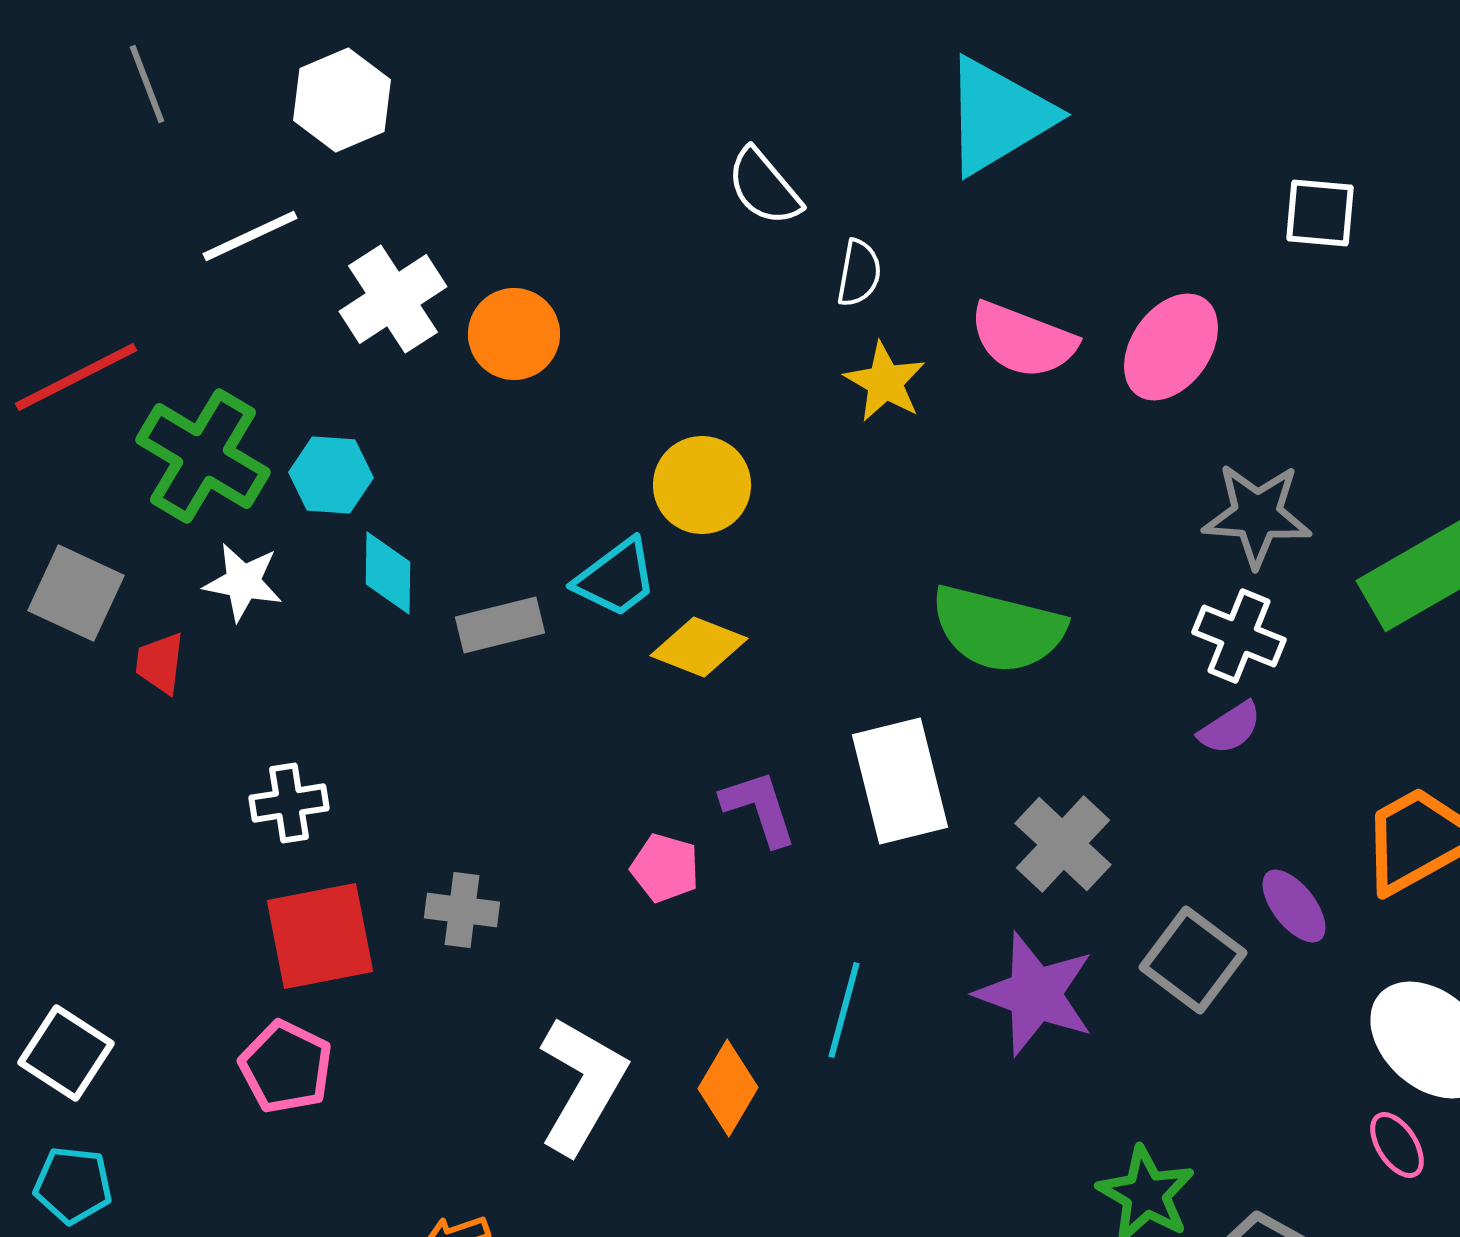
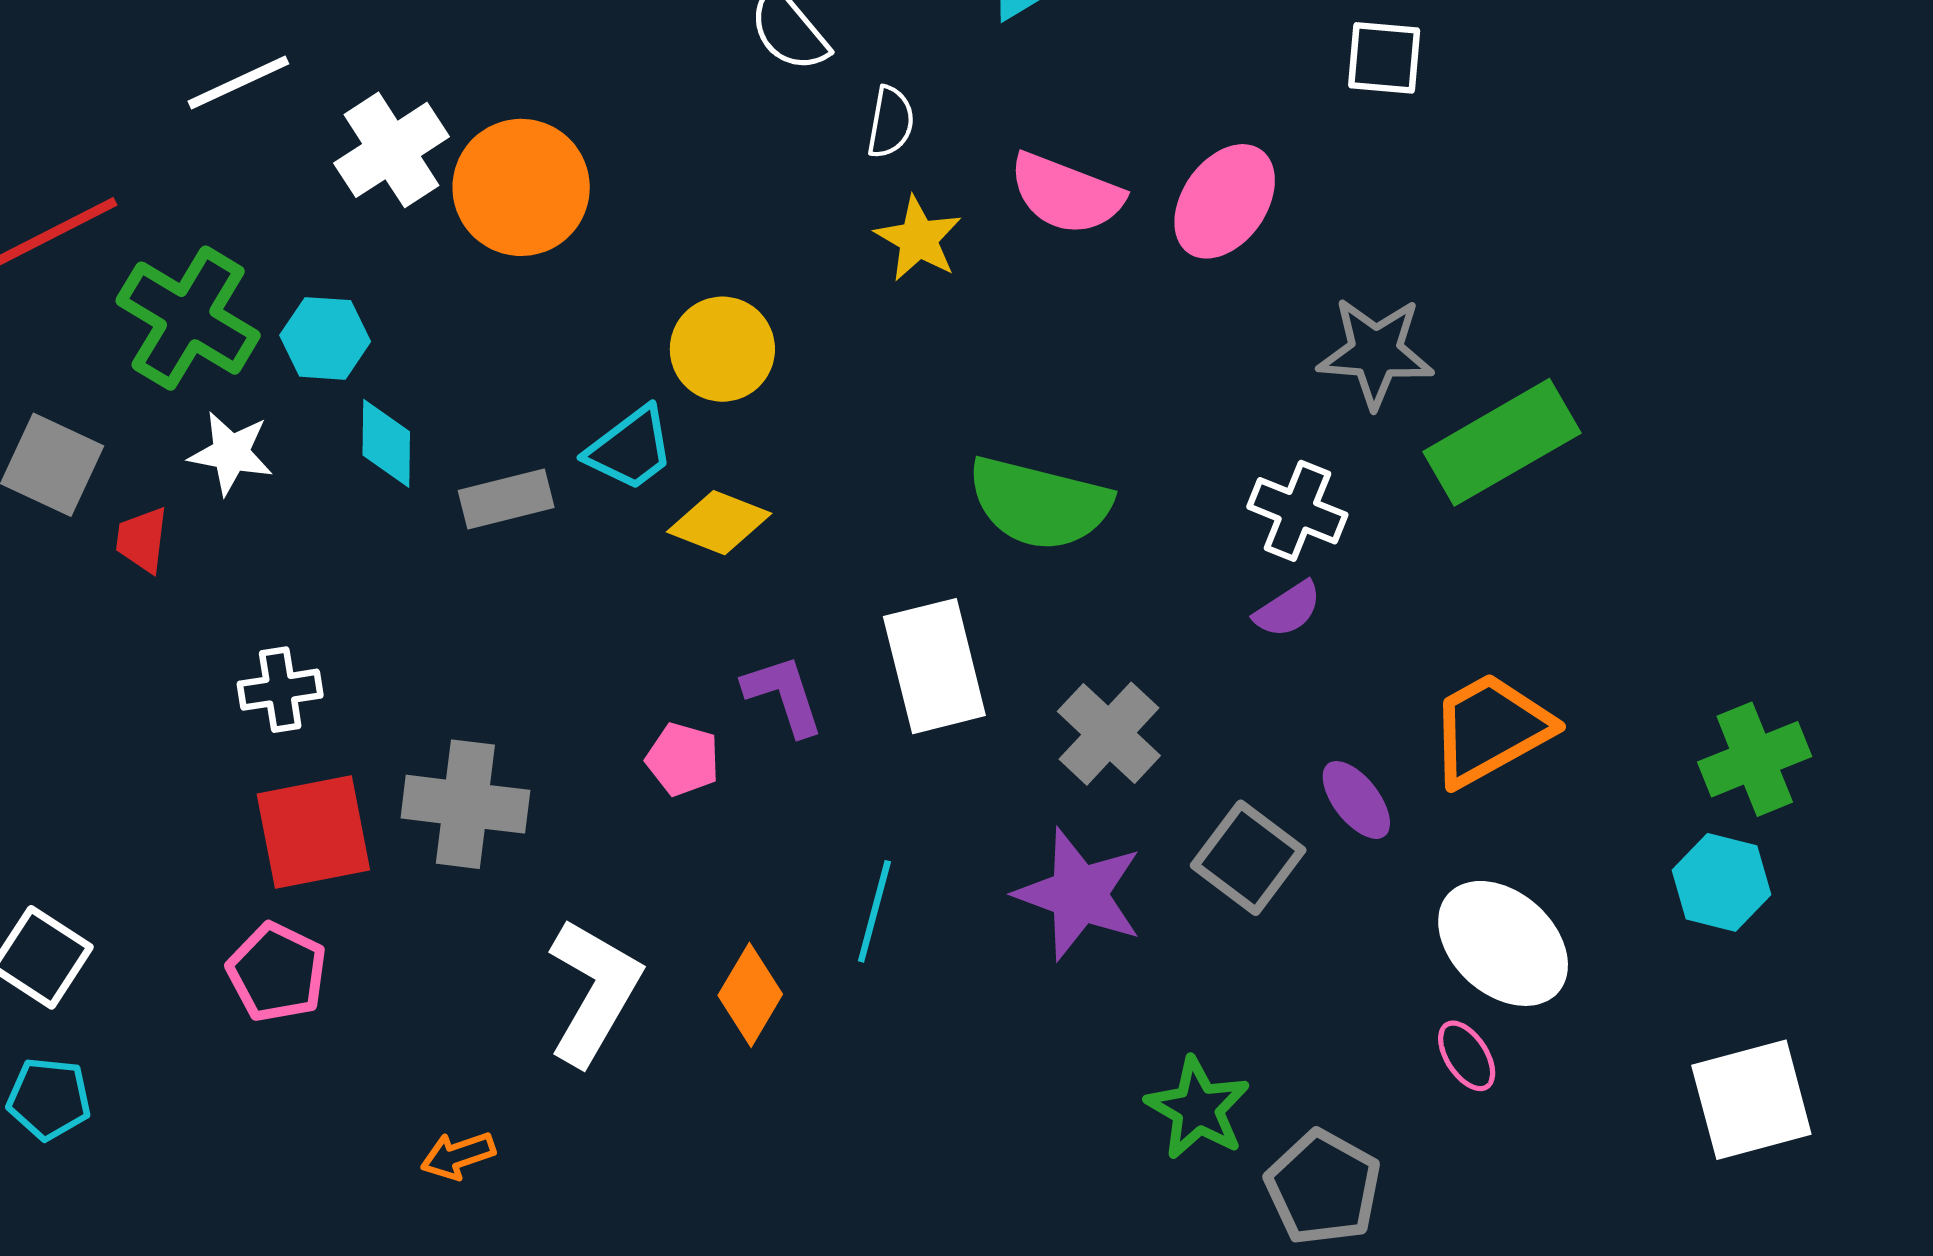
orange circle: (514, 334) -> (521, 187), size x1.4
gray star: (1257, 515) -> (1376, 352), moved
gray cross: (462, 910) -> (465, 804), size x1.6

